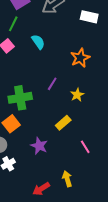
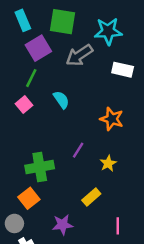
orange star: (80, 58) -> (112, 119), turned -30
purple star: (39, 146) -> (62, 225), turned -30
pink line: (85, 147) -> (118, 226), turned 32

